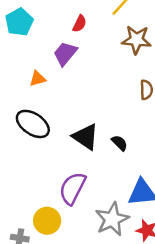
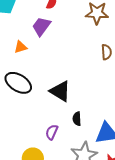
black semicircle: (120, 143) -> (77, 119), moved, turned -136
purple semicircle: (73, 188) -> (52, 132), size x0.6

